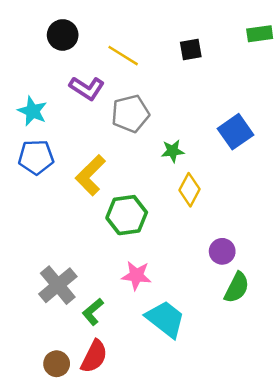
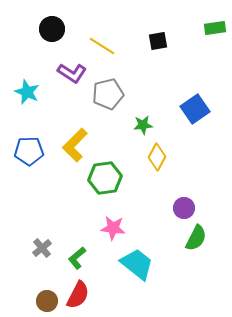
blue pentagon: (36, 157) -> (29, 151), moved
gray cross: (58, 285) -> (42, 248), moved, size x0.6

